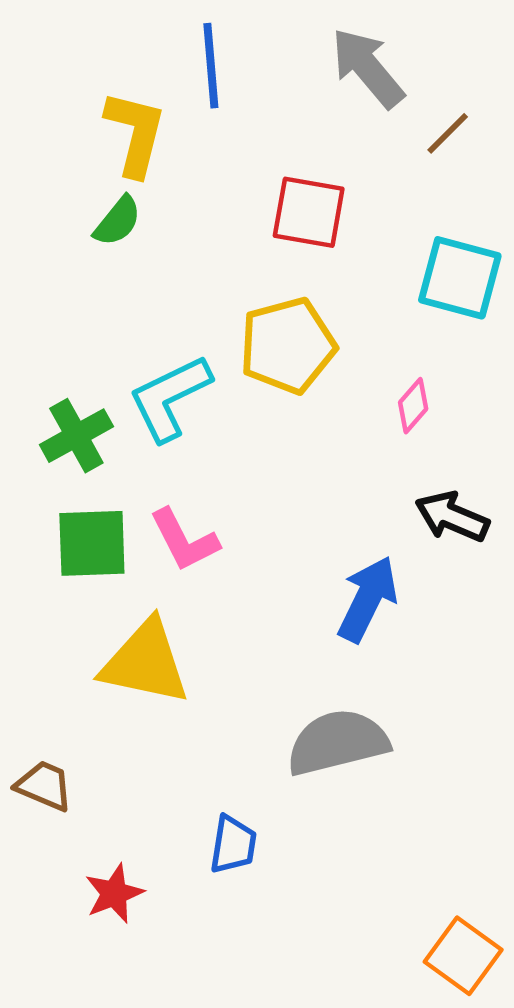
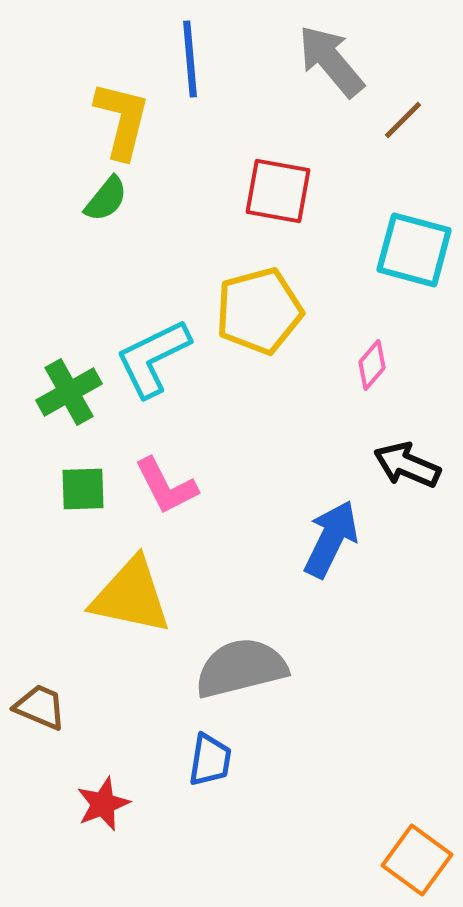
green square: (92, 543) -> (83, 489), size x0.7
gray semicircle: (338, 742) -> (241, 668), moved

